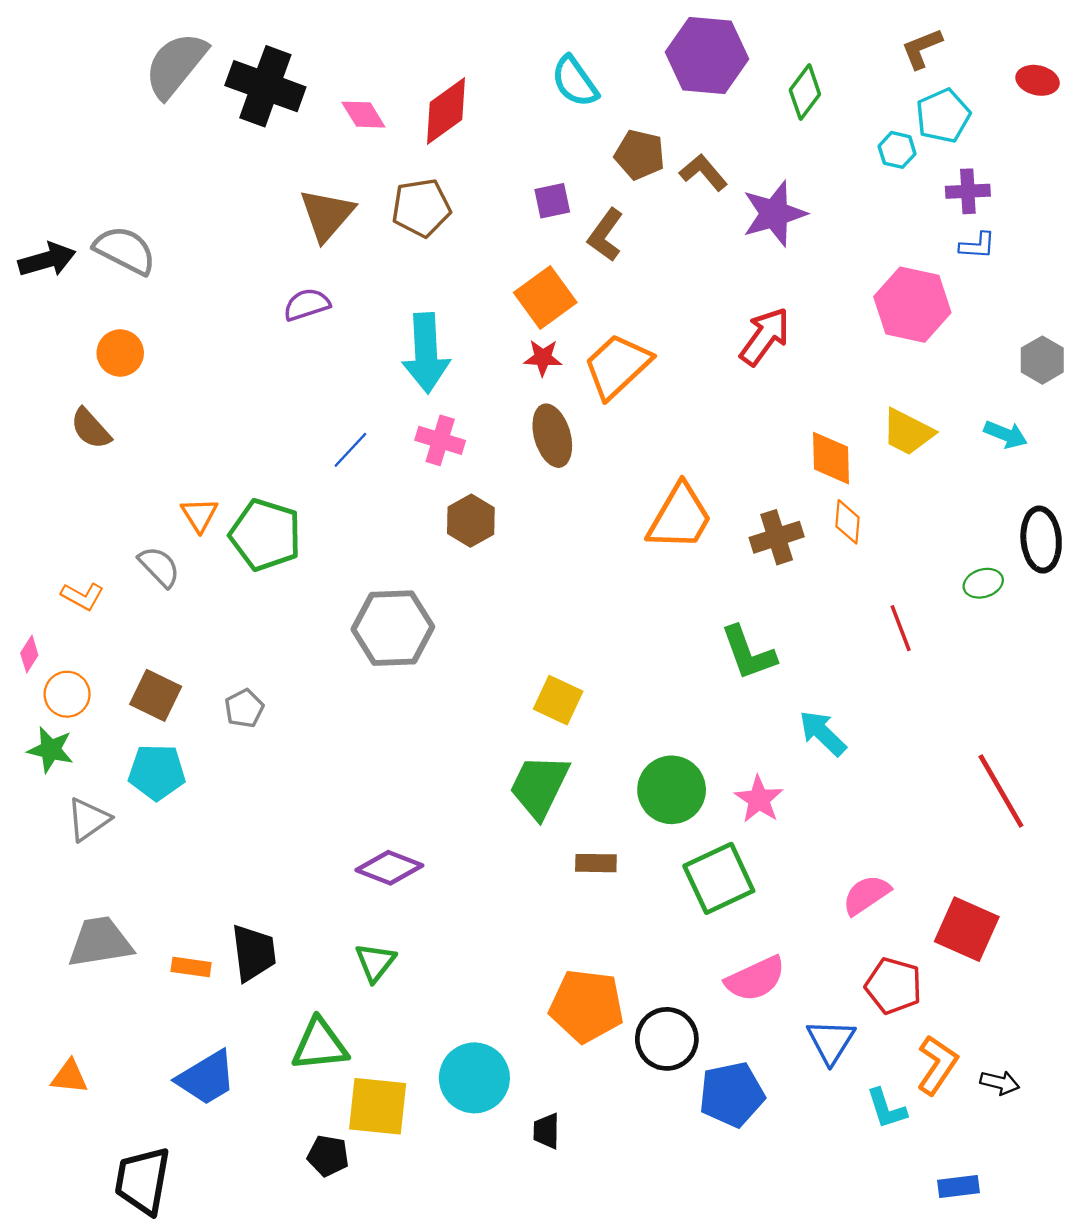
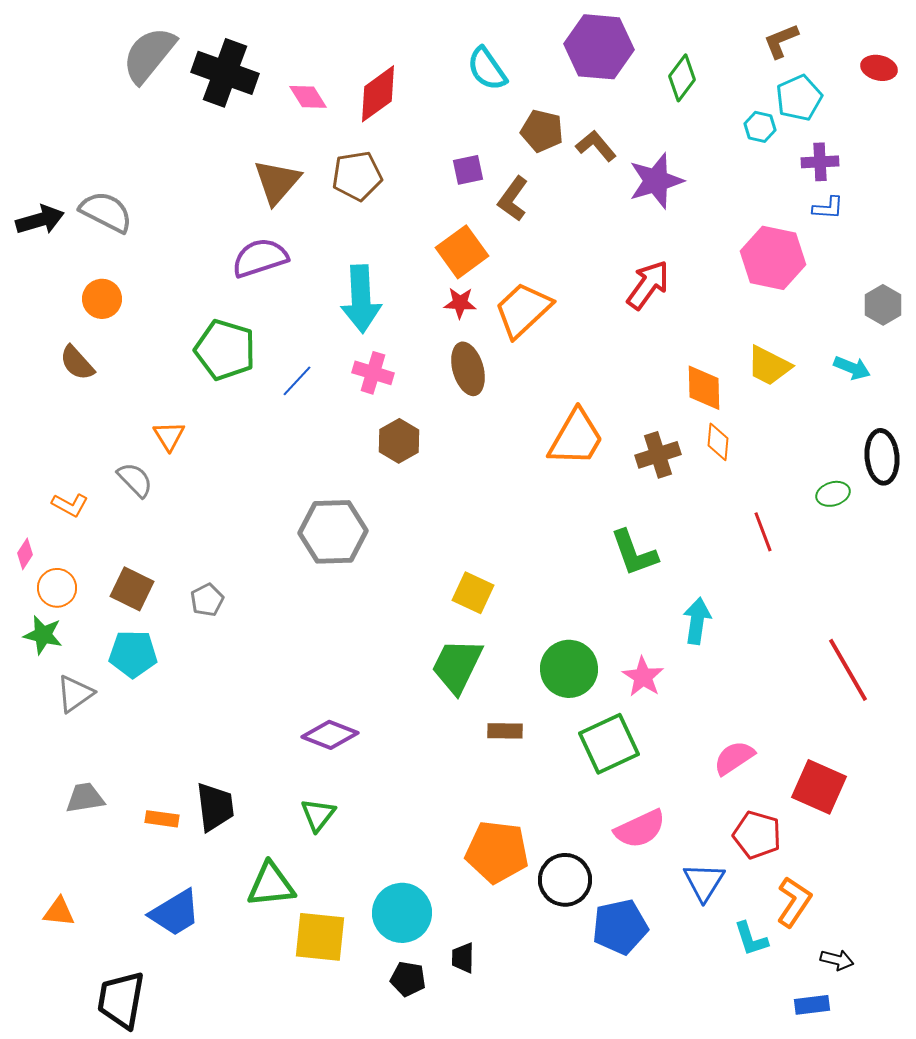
purple semicircle: (307, 305) -> (260, 258), size x1.4
green pentagon: (265, 535) -> (225, 350), moved
cyan arrow: (823, 733) -> (697, 621), turned 54
gray trapezoid: (100, 942) -> (85, 798), size x0.7
black arrow: (1000, 1083) -> (837, 960), moved
black pentagon: (328, 1156) -> (408, 979), moved

